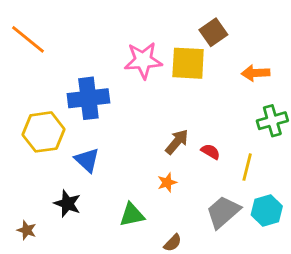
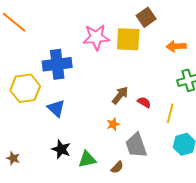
black star: (67, 204) -> (61, 149), moved
gray trapezoid: (223, 212) -> (136, 145), moved, turned -68
green triangle: (132, 215) -> (87, 159), moved

